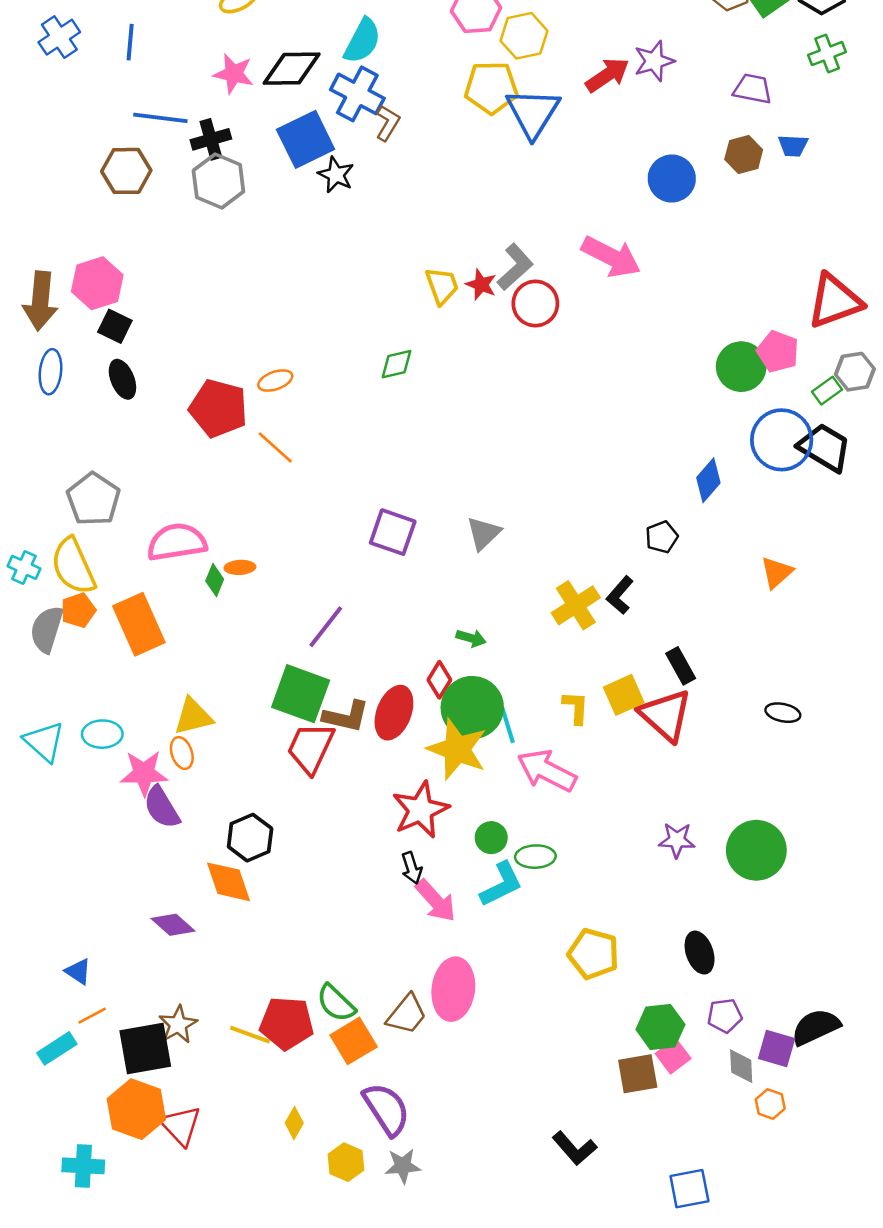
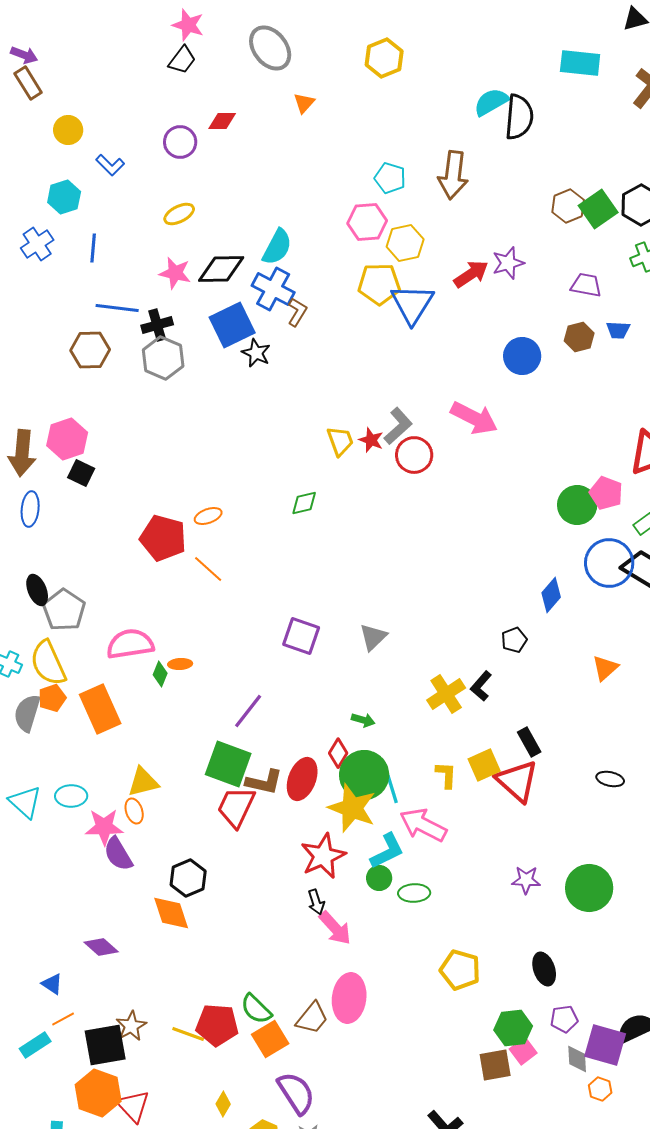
black ellipse: (122, 379) -> (37, 590), moved
cyan L-shape: (501, 884) -> (387, 851), moved
purple diamond: (173, 925) -> (101, 947), moved
purple square: (777, 1048) -> (605, 1045), size x1.4

